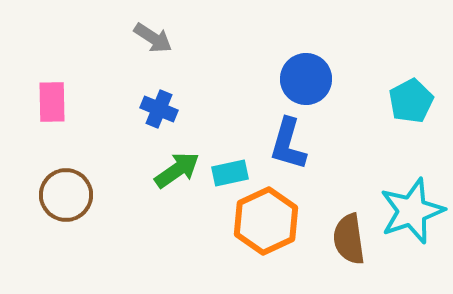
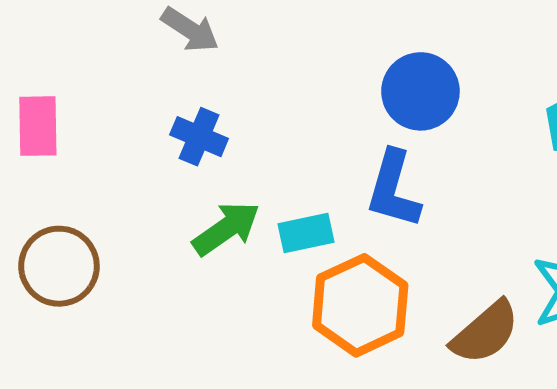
brown semicircle: (349, 239) -> (485, 332), turned -123

